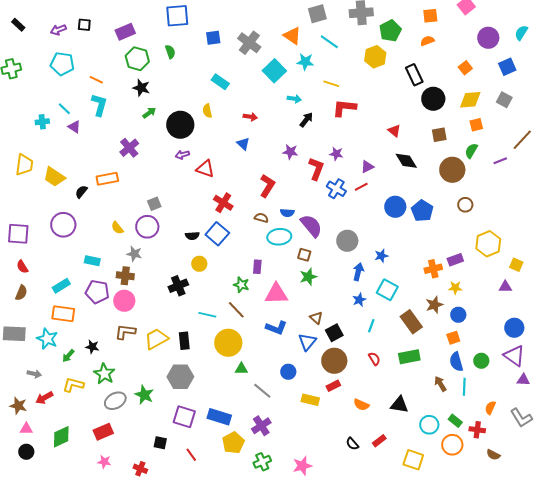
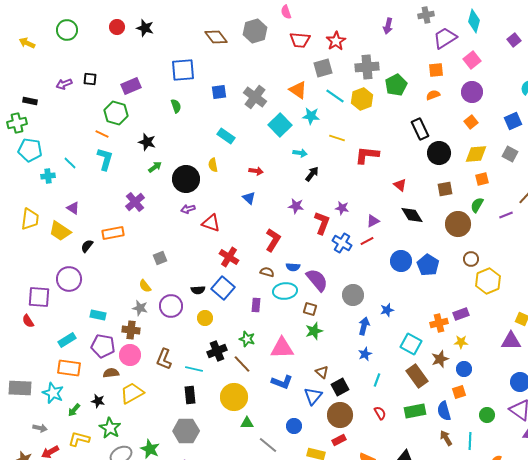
black rectangle: (18, 25) -> (30, 101), moved, turned -32
purple circle: (488, 38) -> (472, 92), moved
yellow hexagon: (375, 57) -> (362, 99), moved
green hexagon: (137, 59) -> (116, 113), moved
cyan pentagon: (62, 64) -> (30, 150), moved
red L-shape: (344, 108) -> (367, 155), moved
purple triangle: (74, 127) -> (73, 208), moved
purple circle: (147, 227) -> (171, 306), moved
yellow semicircle: (117, 228) -> (145, 286), moved
purple square: (18, 234) -> (39, 297), moved
yellow hexagon: (488, 244) -> (488, 281), moved
purple rectangle: (257, 267) -> (256, 305), moved
black cross: (178, 286) -> (217, 351), moved
purple triangle: (505, 287) -> (511, 341), size x1.5
cyan square: (387, 290) -> (411, 344), moved
brown semicircle: (21, 293) -> (111, 373), moved, turned -119
cyan line: (207, 315) -> (194, 369), moved
brown L-shape: (125, 332) -> (164, 359), moved, turned -75
yellow trapezoid: (156, 339) -> (132, 393), moved
blue semicircle: (456, 362) -> (444, 411), moved

